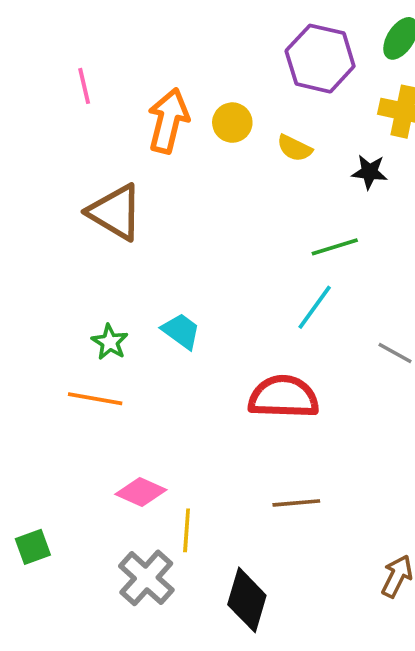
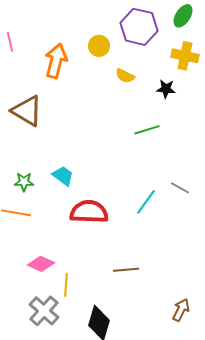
yellow circle: (232, 123) -> (99, 46), moved
cyan line: (315, 307) -> (146, 202), moved
green star: (110, 342) -> (24, 182), turned -30
red semicircle: (284, 397) -> (89, 212), moved

